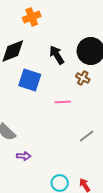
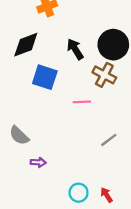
brown cross: (83, 78) -> (104, 75), size x1.5

